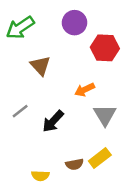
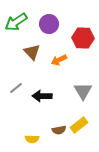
purple circle: (75, 23) -> (49, 24), moved
orange arrow: (85, 90) -> (59, 60), moved
black arrow: (53, 121) -> (42, 96), turned 48

